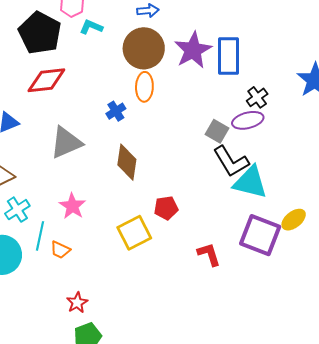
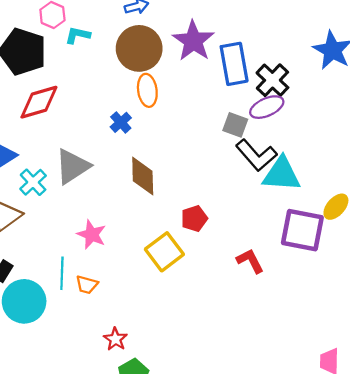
blue rectangle: (228, 56) -> (234, 64), moved
black cross: (257, 97) -> (272, 80), size x1.4
cyan cross: (17, 210) -> (33, 182), moved

